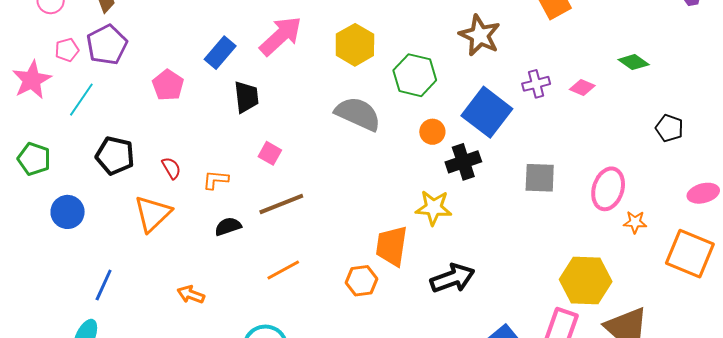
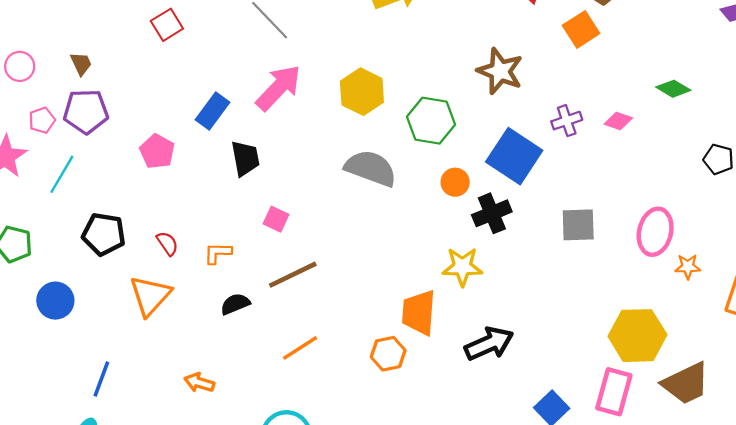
purple pentagon: (107, 45) -> (86, 111), turned 30

